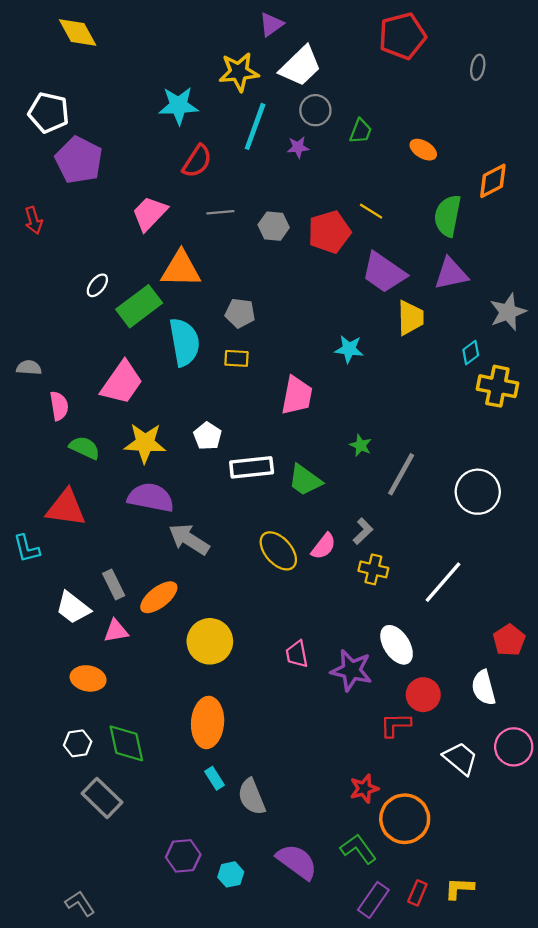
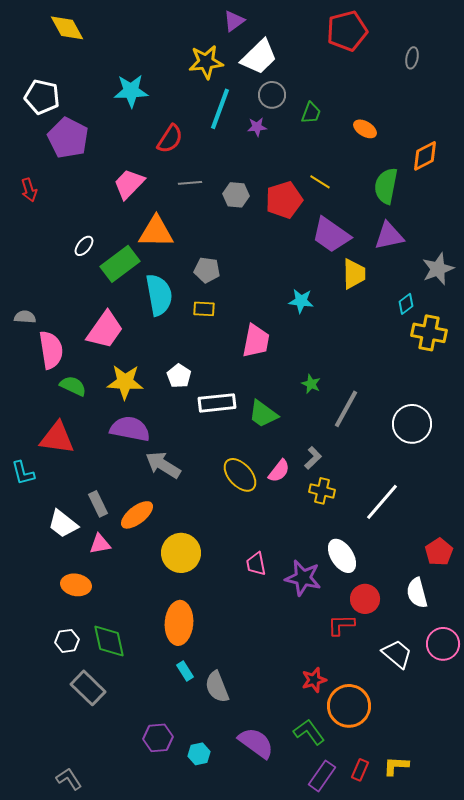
cyan star: (179, 106) -> (131, 91), moved
pink semicircle: (59, 406) -> (51, 350), size x1.5

